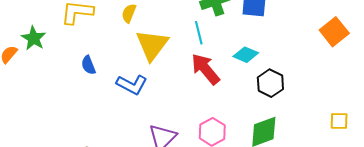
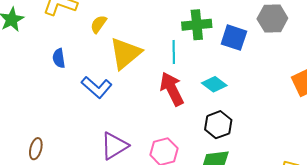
yellow semicircle: (129, 13) -> (99, 24), moved
black hexagon: (270, 83) -> (218, 125), moved

